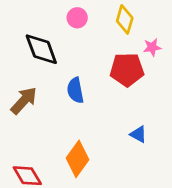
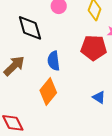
orange diamond: (78, 159) -> (48, 91), moved

